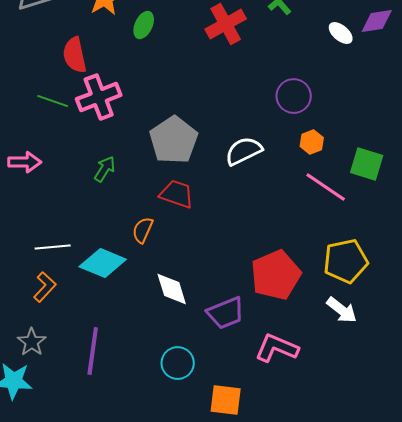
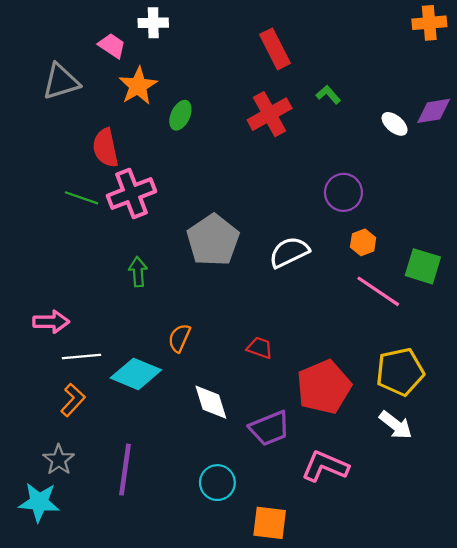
pink arrow: (25, 162) -> (51, 322), moved
green arrow: (105, 169) -> (138, 272), turned -36
red trapezoid: (177, 194) -> (260, 348), moved, size x0.7

